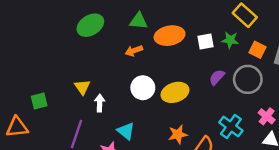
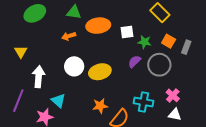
green star: (230, 40) -> (144, 42), moved
yellow triangle: (82, 87) -> (21, 52), moved
white arrow: (100, 103) -> (39, 77), size x1.5
cyan cross: (231, 127) -> (143, 102), turned -30

